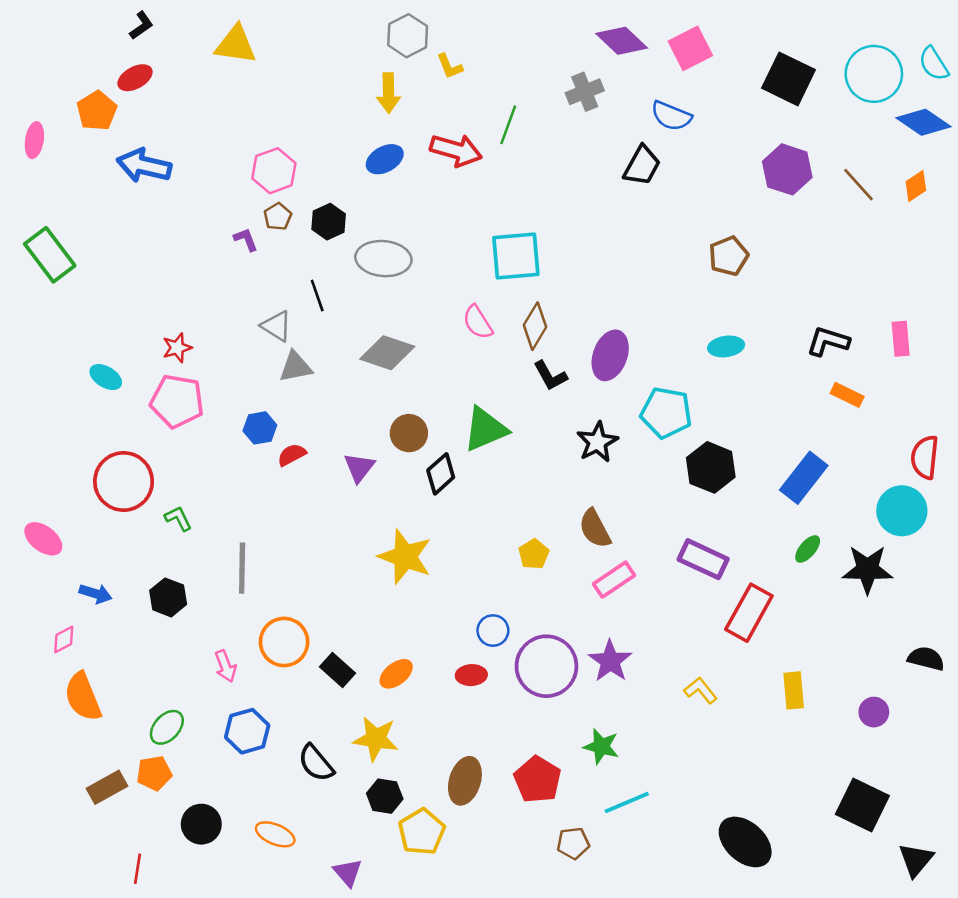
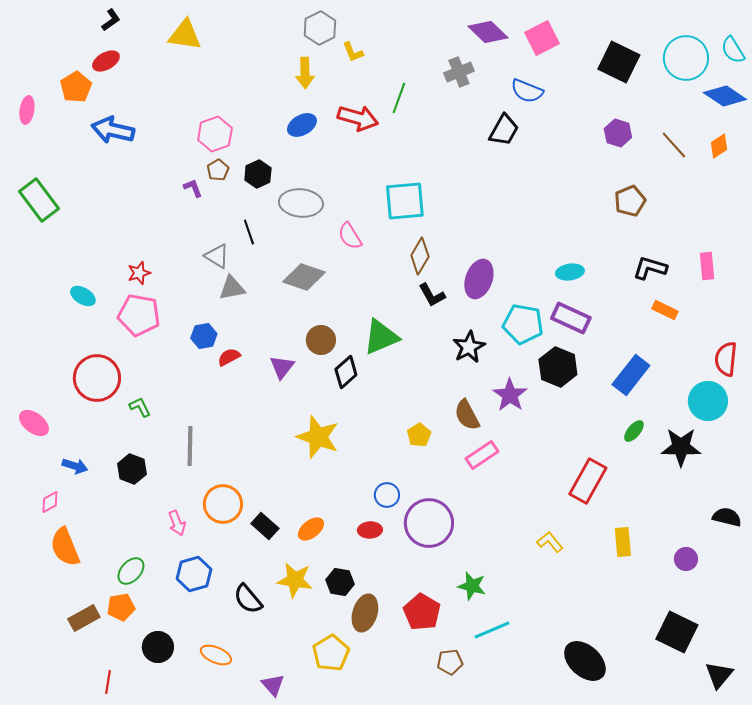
purple hexagon: (787, 169) -> (618, 133), size x0.7
brown pentagon: (729, 256) -> (630, 201), moved
pink semicircle: (478, 322) -> (350, 236), moved
purple rectangle: (703, 559) -> (571, 318), moved
purple star: (610, 661) -> (510, 395), moved
black hexagon: (385, 796) -> (340, 582), moved

